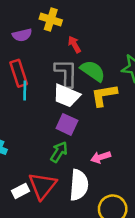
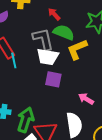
red arrow: (74, 44) -> (54, 14), moved
green arrow: (59, 152) -> (26, 120), moved, size x1.4
pink arrow: (101, 157) -> (86, 99), turned 63

